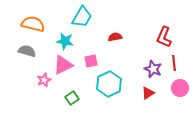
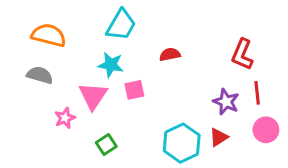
cyan star: (65, 41) -> (111, 65), moved
pink triangle: (63, 65) -> (93, 96), turned -30
cyan hexagon: (109, 84) -> (182, 143), moved

